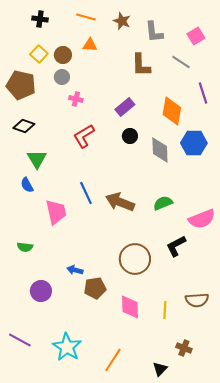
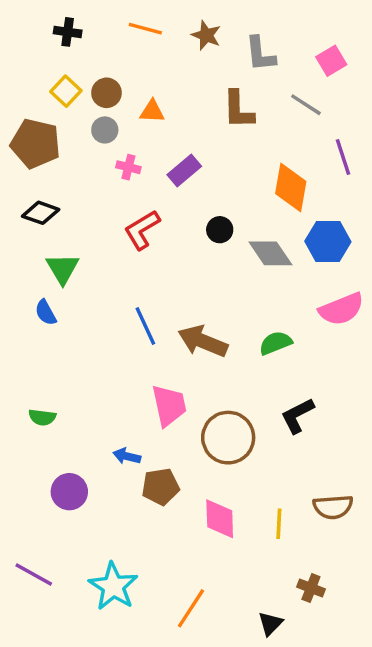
orange triangle: (90, 45) -> (152, 111), moved
purple rectangle: (125, 107) -> (184, 171), moved
gray diamond: (160, 150) -> (270, 253), turned -32
pink trapezoid: (56, 212) -> (169, 405), moved
pink semicircle: (202, 219) -> (341, 309), moved

